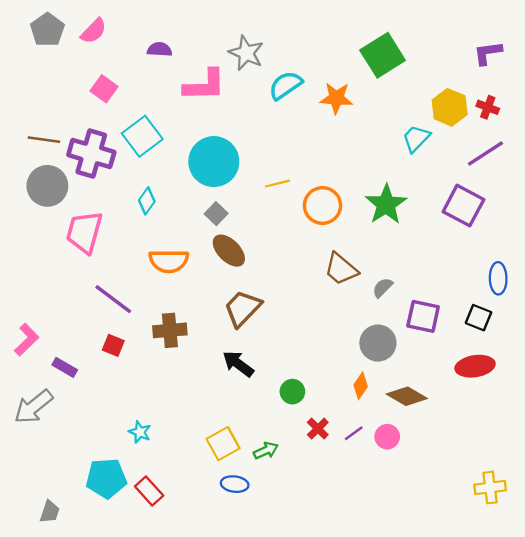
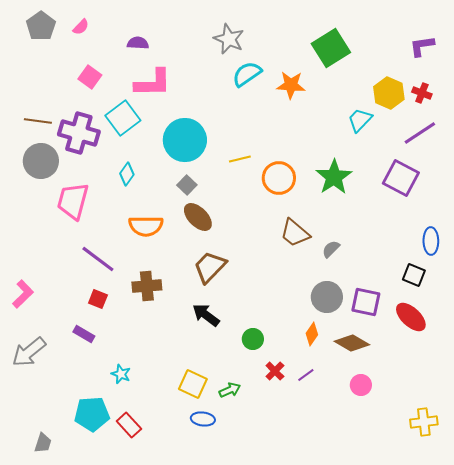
pink semicircle: (94, 31) -> (81, 27), size x0.7
gray star: (246, 53) -> (229, 39), moved
pink L-shape: (205, 85) -> (153, 83), moved
purple square: (423, 316) -> (366, 302), moved
red ellipse: (475, 366) -> (411, 317), turned 52
purple rectangle: (65, 367) -> (84, 334), moved
pink circle: (387, 437) -> (361, 385), moved
yellow square: (223, 444) -> (193, 384), turned -36

